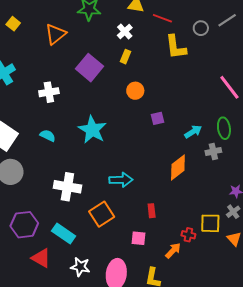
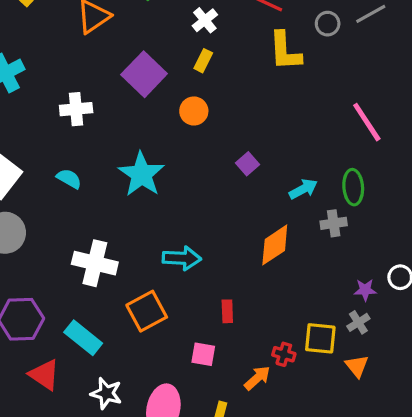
orange circle: (135, 91) -> (194, 111), moved
purple square: (157, 118) -> (247, 164), turned -32

